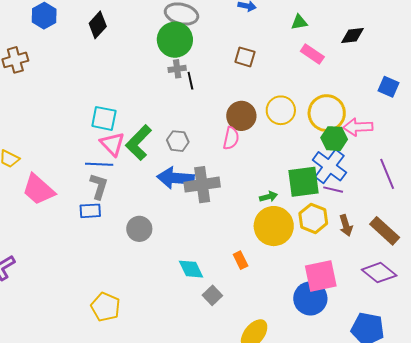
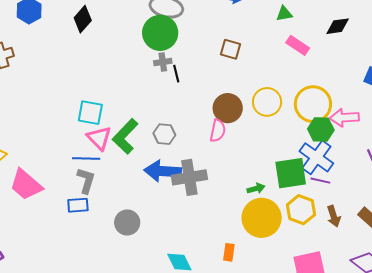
orange rectangle: (241, 260) -> (229, 252), turned 36

